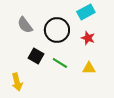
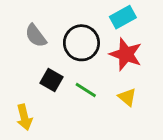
red star: (88, 38) -> (126, 54), size x1.6
yellow triangle: (89, 68) -> (127, 97), turned 40

